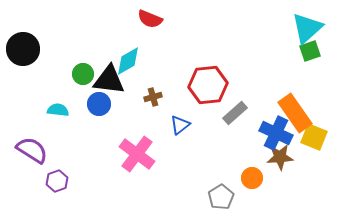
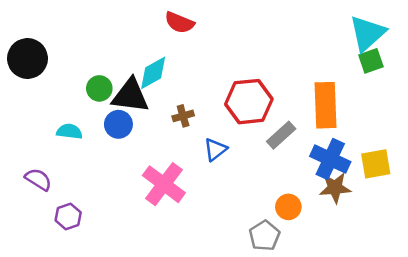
orange rectangle: (295, 113) -> (325, 105), moved, turned 33
yellow square: (314, 137) -> (376, 164), turned -32
purple semicircle: (32, 150) -> (38, 179), size x0.7
orange circle: (252, 178) -> (288, 207), moved

